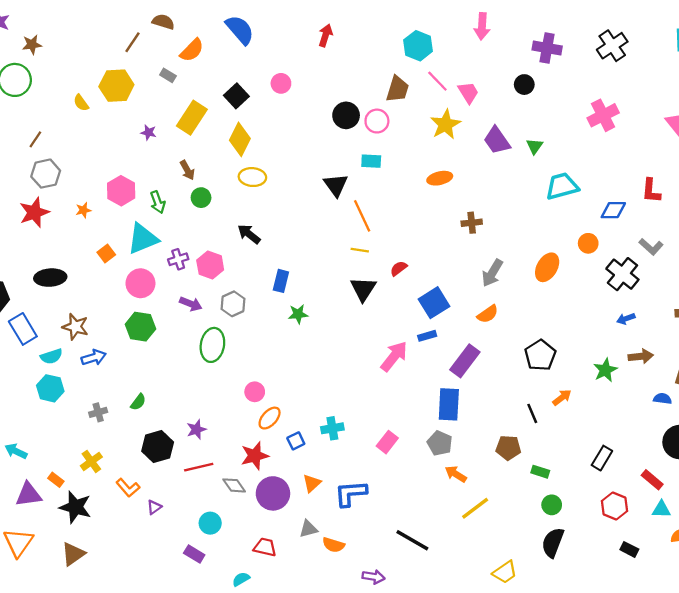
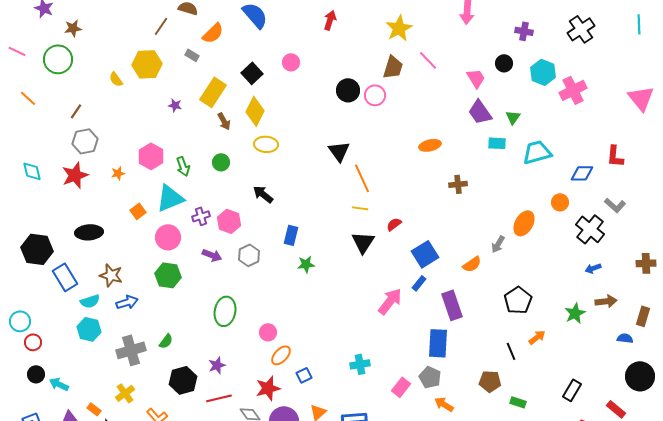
cyan hexagon: (418, 46) -> (543, 72), moved
purple cross: (547, 48) -> (524, 31), size x0.7
pink trapezoid: (468, 93) -> (476, 78), moved
yellow star: (445, 124) -> (399, 28), moved
cyan rectangle: (371, 161) -> (497, 143), moved
brown arrow: (187, 170) -> (224, 121), moved
gray arrow: (492, 273) -> (498, 244), moved, size x0.7
blue rectangle: (427, 336) -> (419, 283), turned -35
green ellipse: (212, 345) -> (225, 311), moved
purple rectangle: (465, 361) -> (452, 305), turned -56
gray cross: (98, 412) -> (131, 350), size x1.8
cyan cross: (332, 428) -> (360, 364), moved
pink rectangle: (387, 442) -> (401, 387), moved

